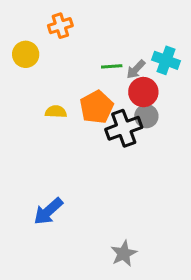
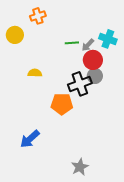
orange pentagon: (97, 107) -> (62, 104), moved, turned 30

